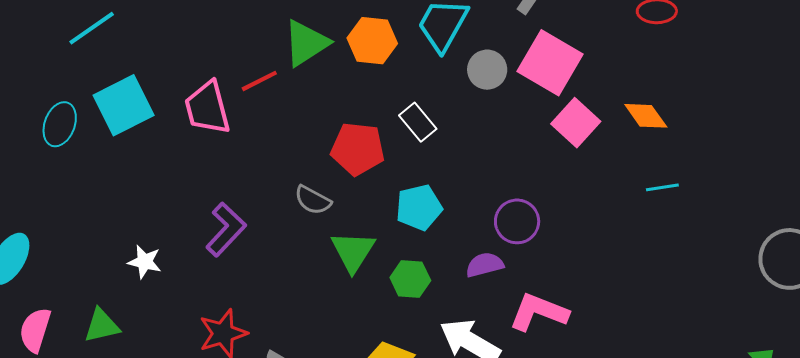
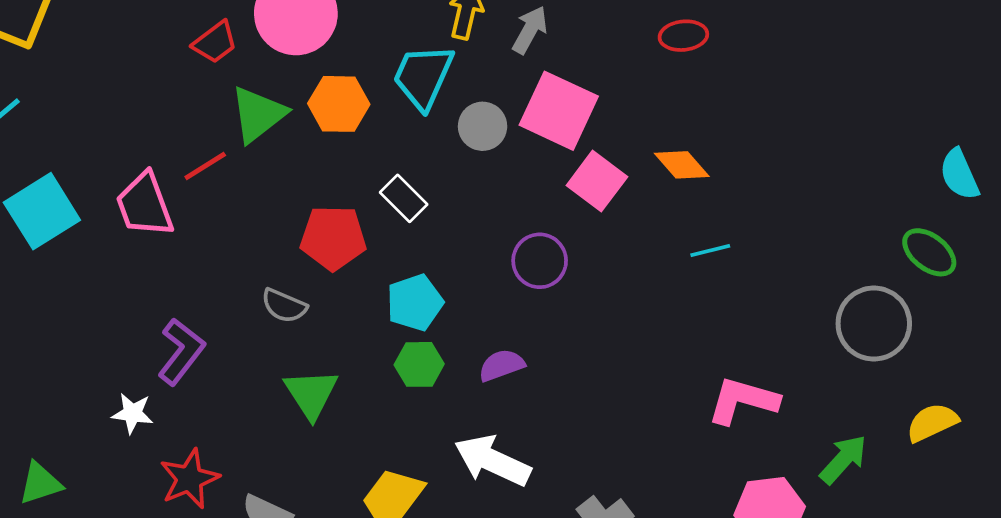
purple circle: (517, 221) -> (540, 261), moved
green triangle: (353, 251) -> (311, 394), moved
white star: (145, 262) -> (132, 413), moved
green hexagon: (410, 279) -> (419, 364), moved
pink L-shape: (539, 312) -> (743, 401), moved

